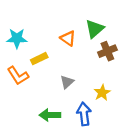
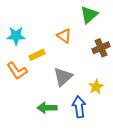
green triangle: (95, 29) -> (89, 15), moved
gray triangle: (67, 82) -> (63, 77), size x1.5

